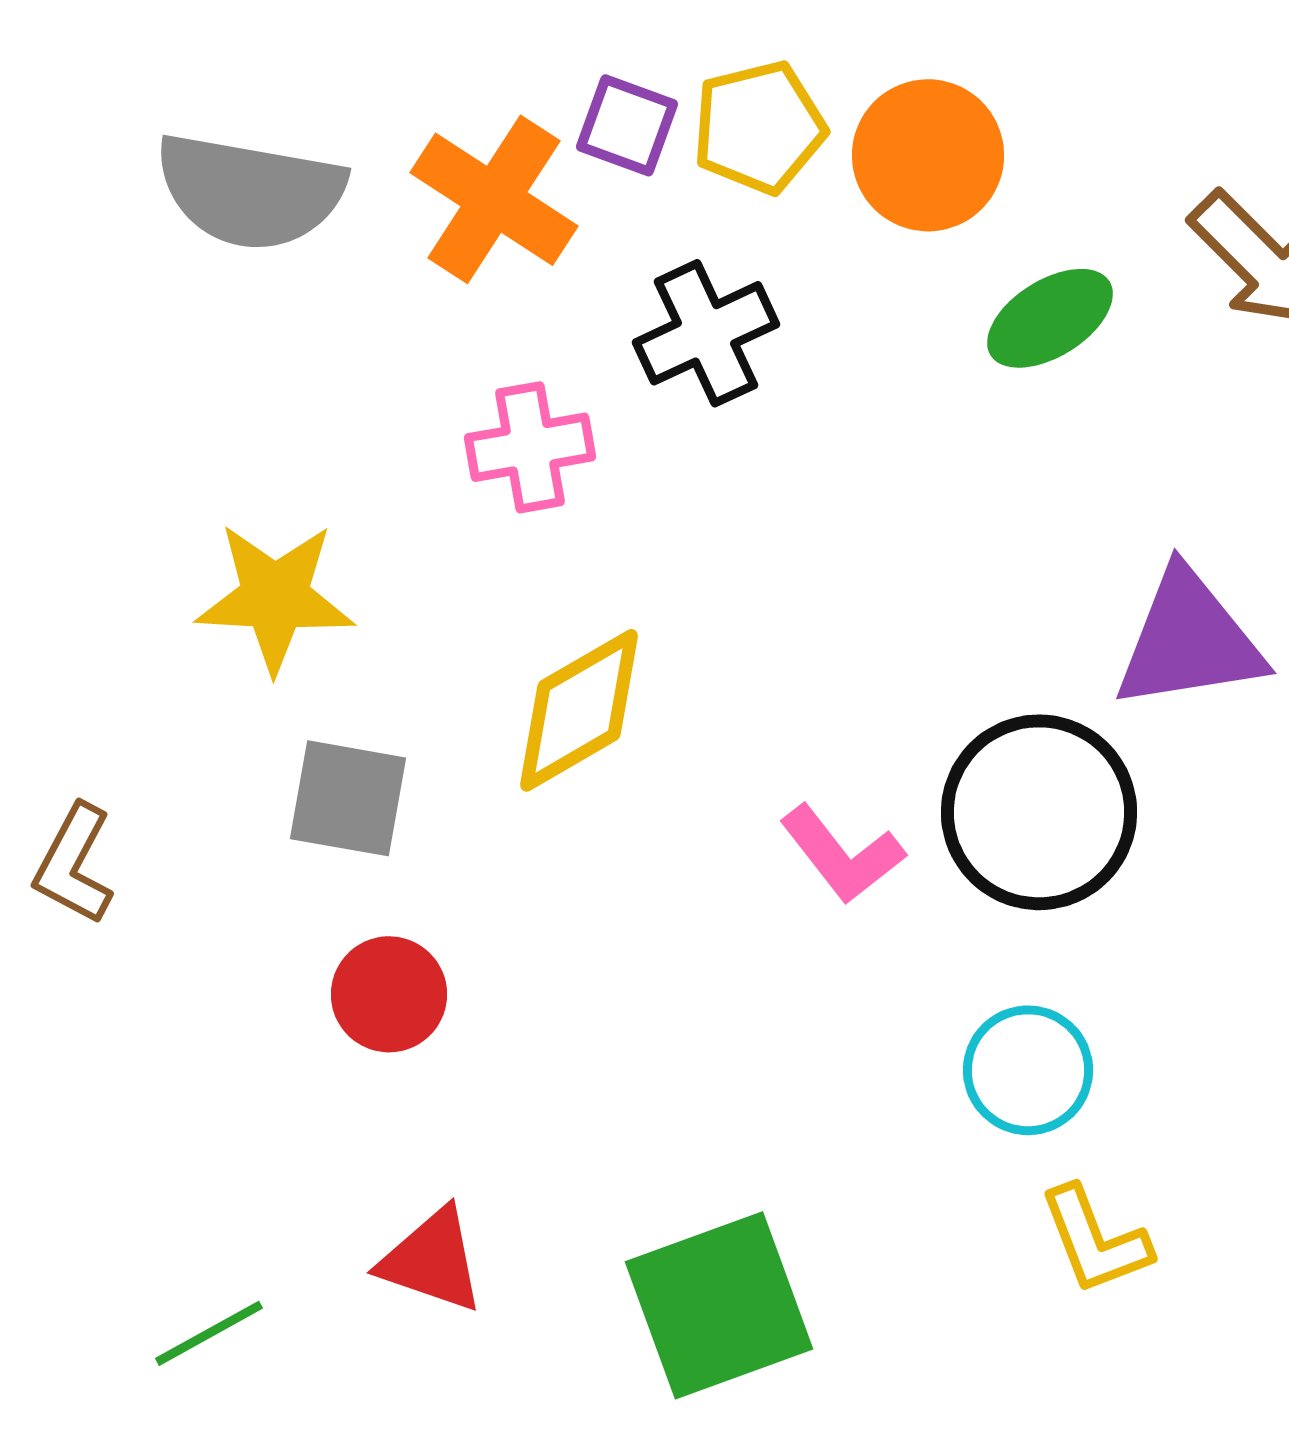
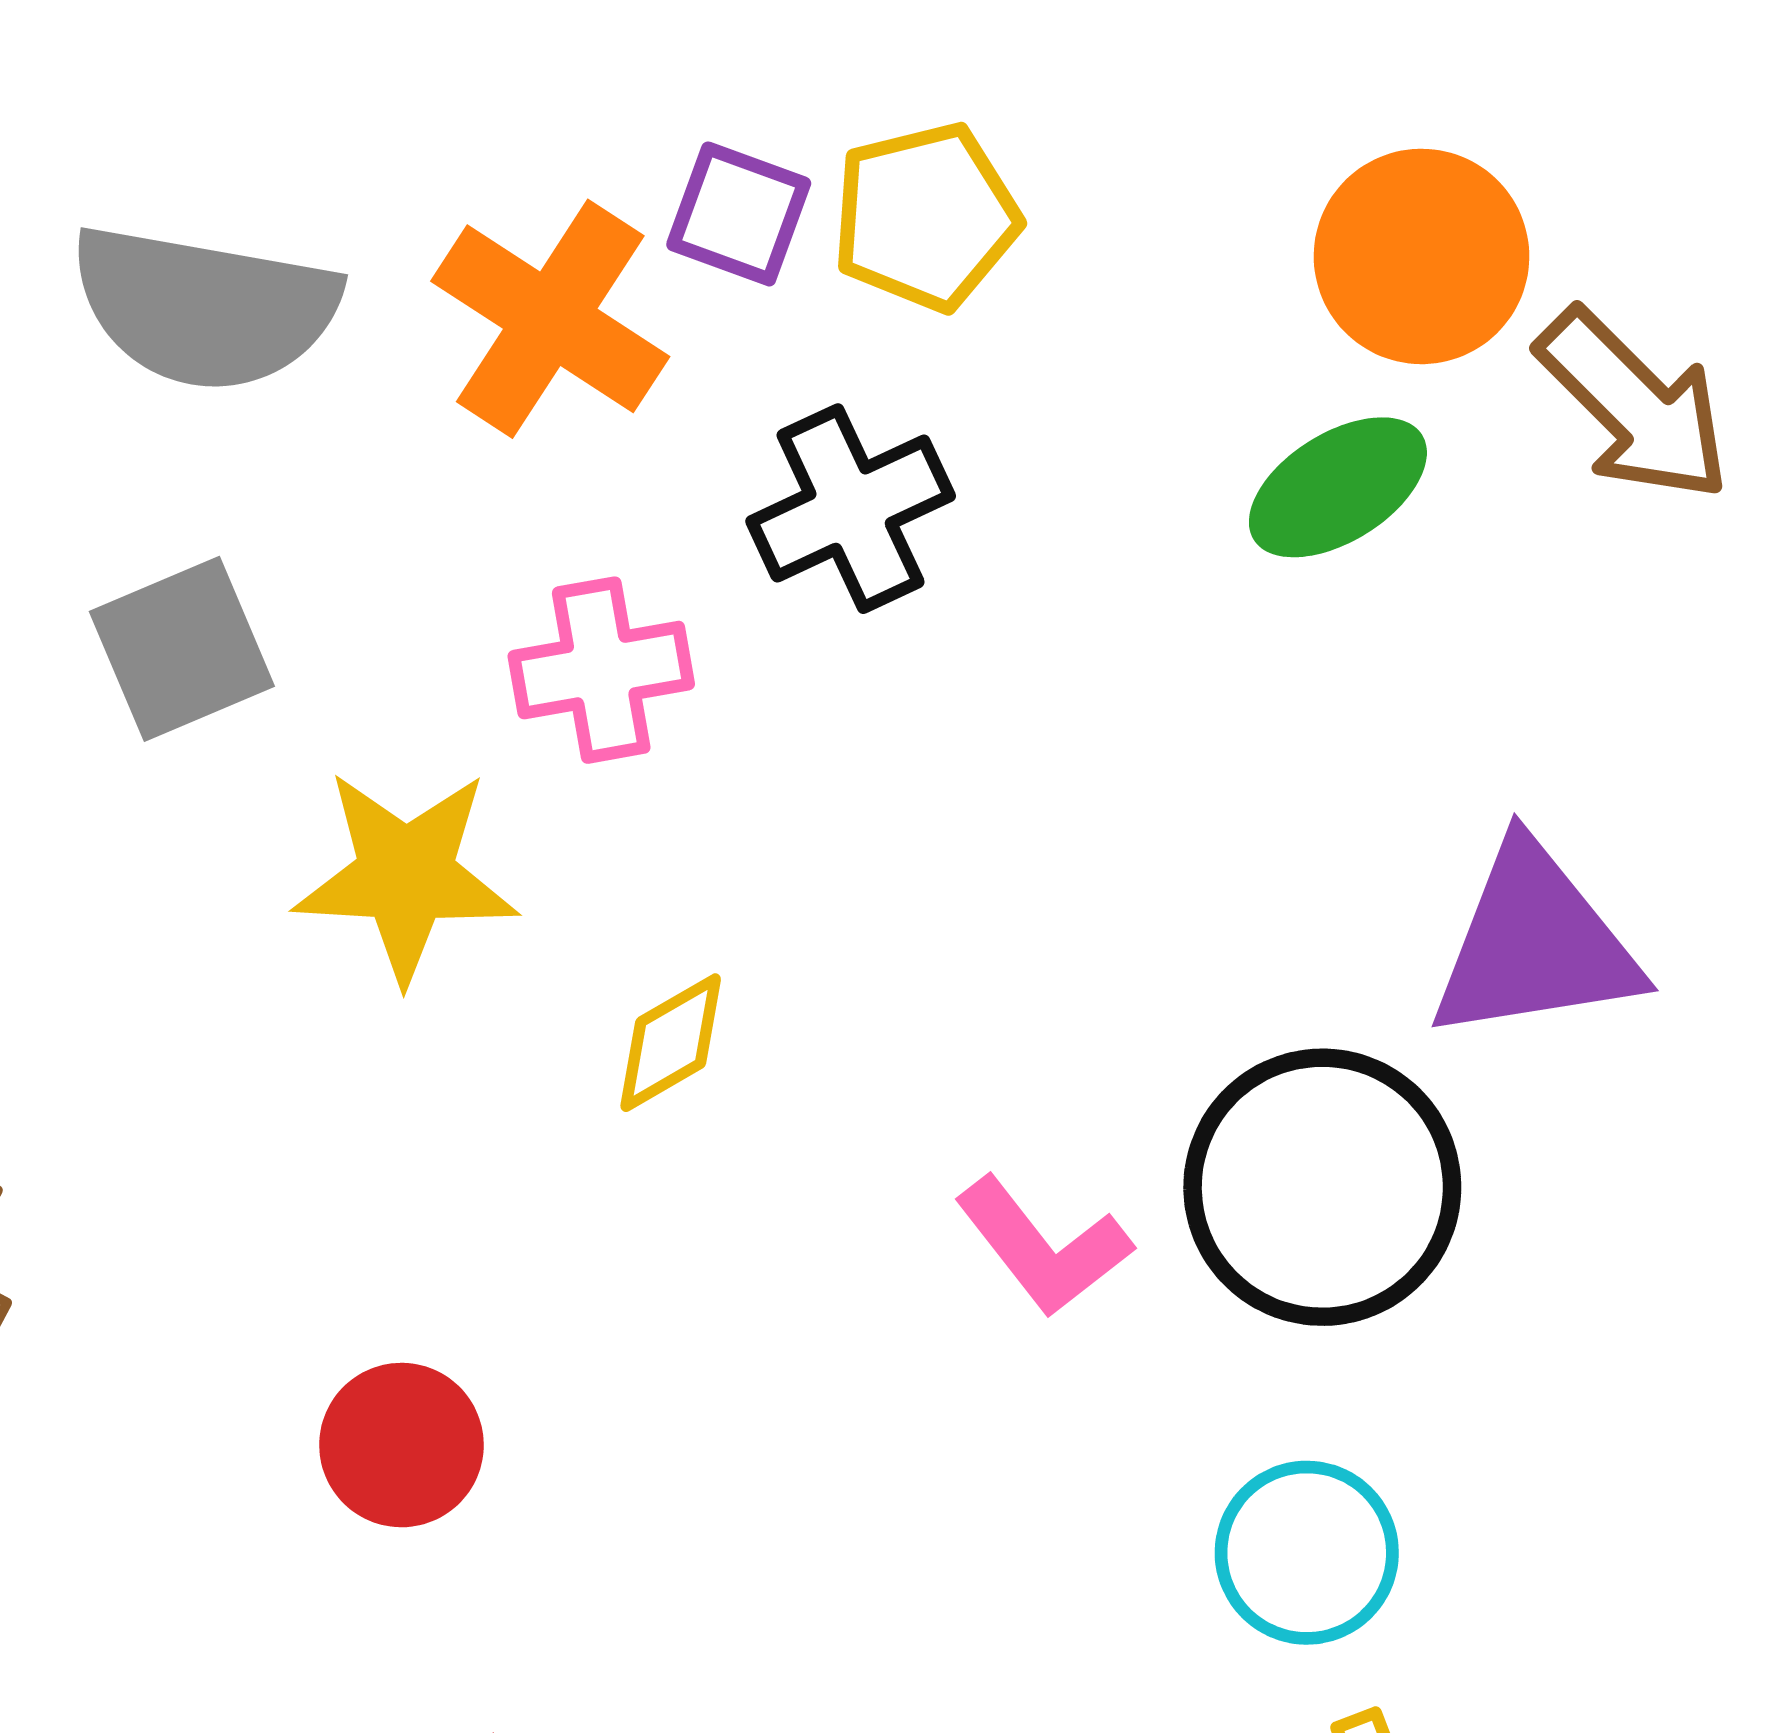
orange circle: (928, 155) -> (1422, 256), moved
yellow star: (275, 597) -> (406, 876), moved
yellow diamond: (579, 710) -> (671, 1043), size x0.6
gray square: (348, 798) -> (182, 649), moved, turned -33

